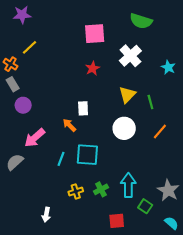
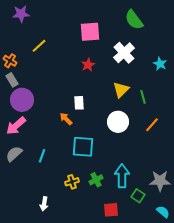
green semicircle: (141, 21) -> (134, 20), turned 35
yellow line: (29, 47) -> (39, 46), moved
purple circle: (23, 105) -> (22, 100), size x1.5
pink arrow: (35, 138) -> (16, 126), moved
cyan line: (61, 159) -> (42, 156), moved
gray star: (168, 190) -> (160, 181), turned -30

